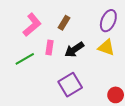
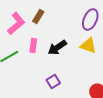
brown rectangle: (64, 23) -> (38, 17), moved
purple square: (70, 85) -> (53, 82), size x0.6

